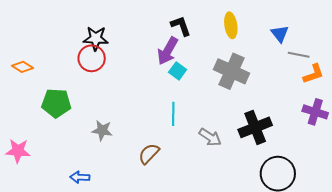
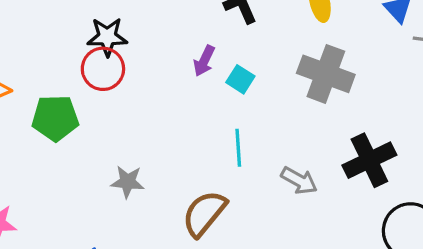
purple arrow: (168, 51) -> (204, 61), moved, size x0.7
green pentagon: (56, 103) -> (55, 118), moved
brown semicircle: (149, 154) -> (204, 214), size x1.4

